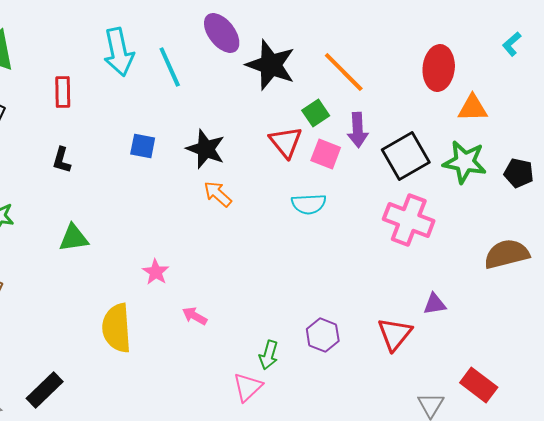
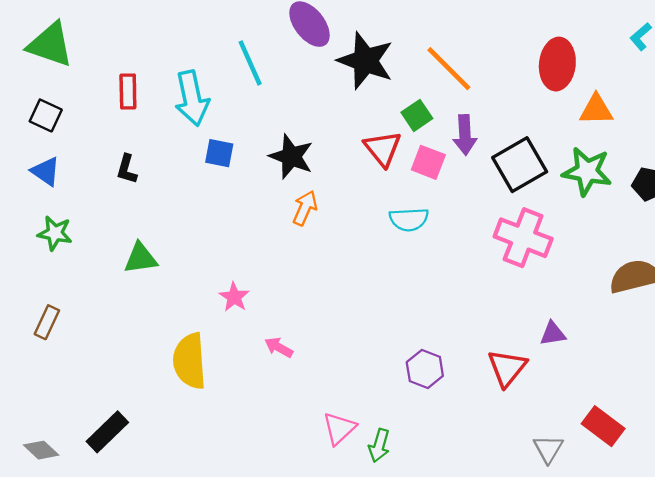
cyan arrow: (119, 52) -> (192, 98), moved
orange arrow: (218, 194) -> (305, 208), turned 72
green arrow: (269, 355) -> (379, 446), moved

